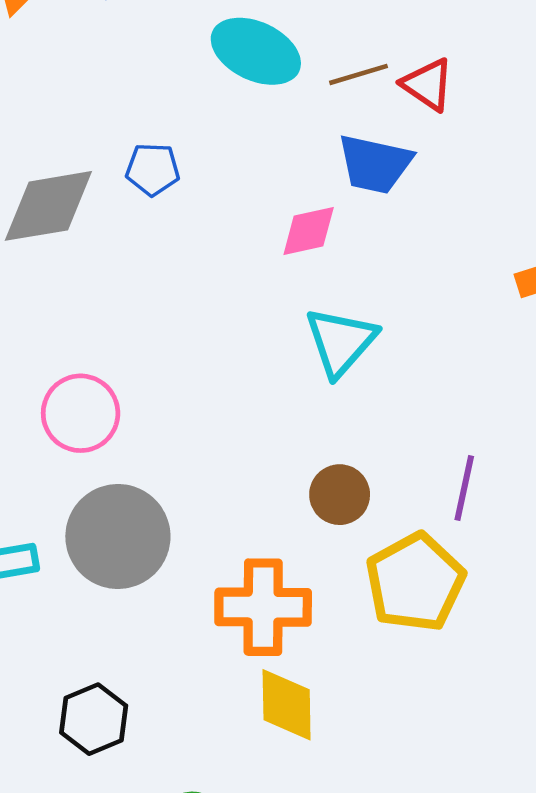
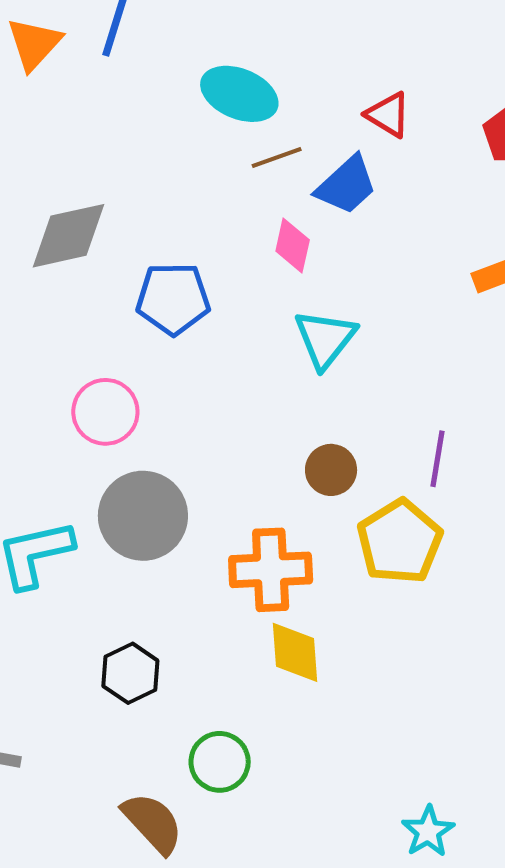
brown line: (358, 74) -> (277, 158), moved
blue trapezoid: (375, 164) -> (346, 185), turned -52
blue pentagon: (153, 169) -> (173, 299), moved, size x1.6
pink diamond: (309, 231) -> (293, 245), turned -62

